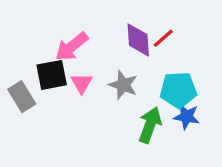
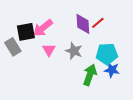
black square: (52, 75) -> (26, 32), moved
gray rectangle: (22, 97) -> (13, 47), moved

